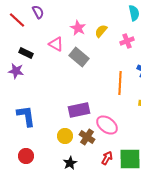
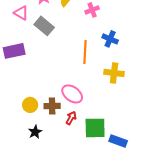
purple rectangle: (79, 110) -> (14, 51), moved
brown cross: (87, 137) -> (52, 106), turned -35
red arrow: (107, 158) -> (71, 118), moved

